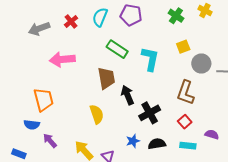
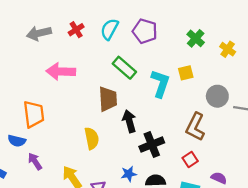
yellow cross: (205, 10) -> (228, 49), moved
yellow square: (183, 47) -> (186, 73), moved

